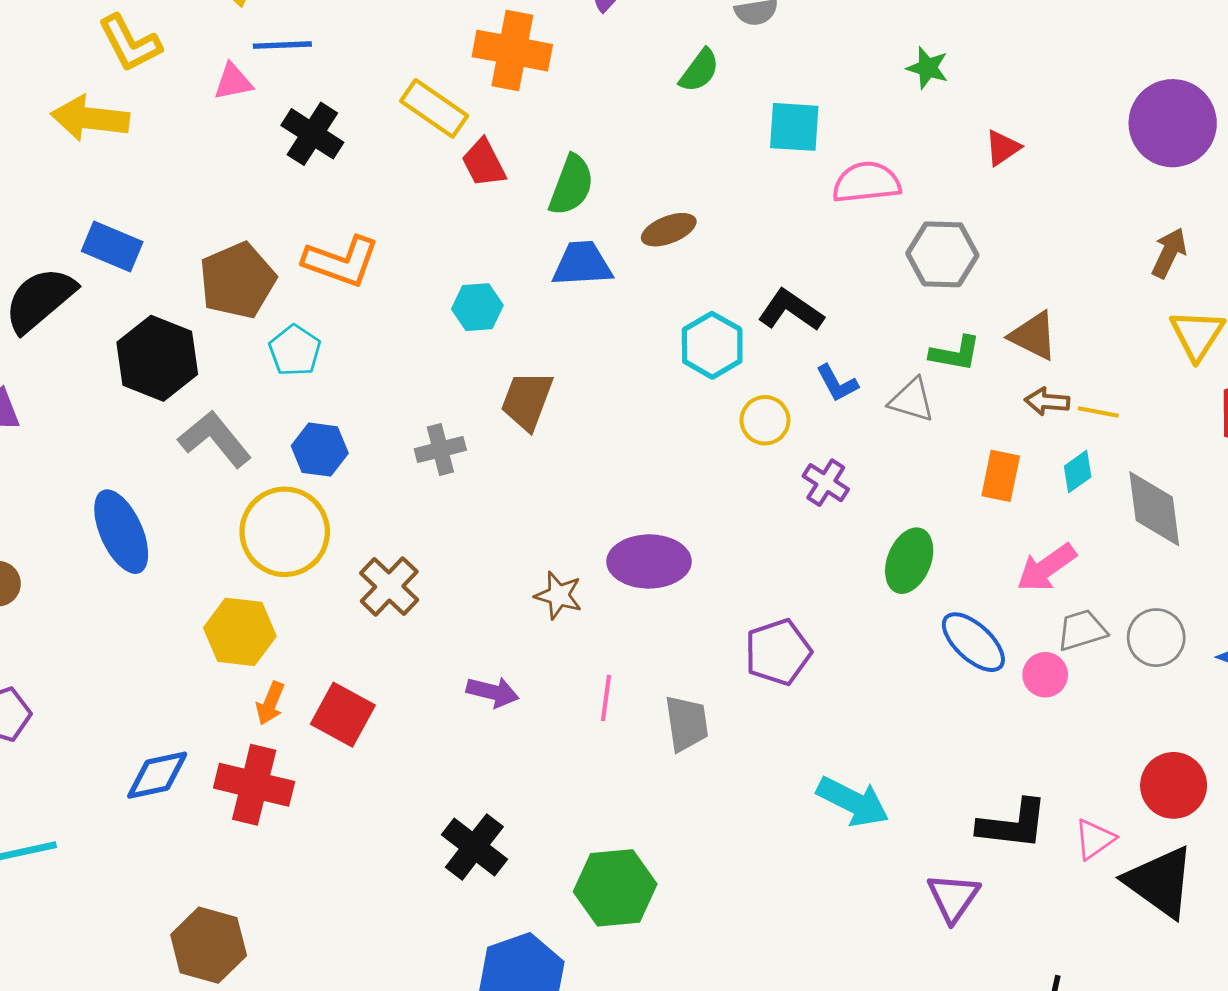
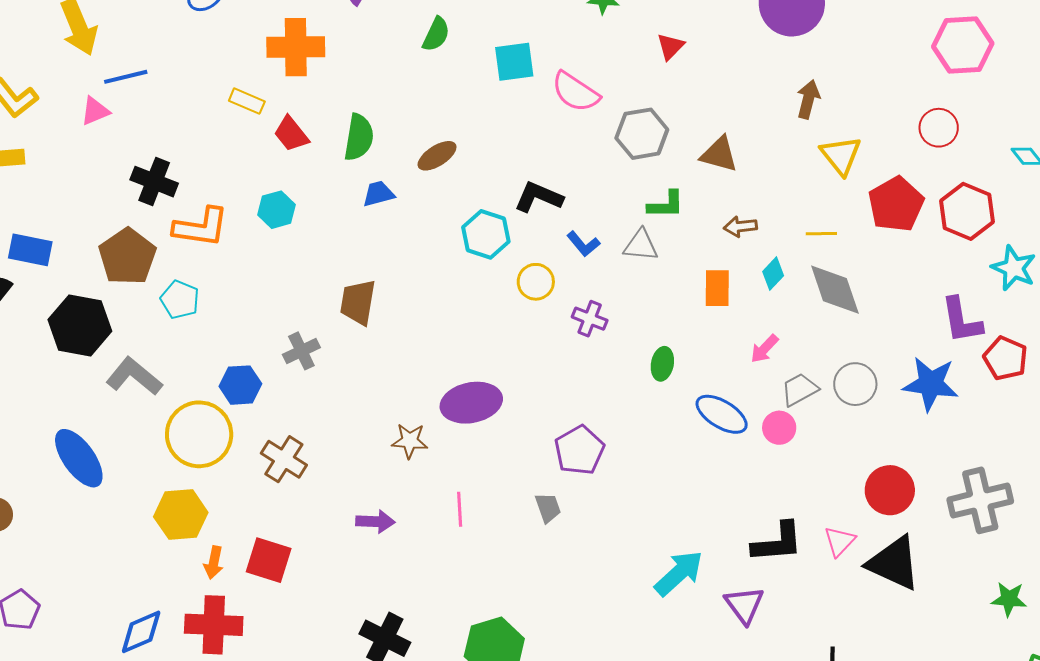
yellow rectangle: (434, 108) -> (247, 101), size x0.7
black cross: (312, 134) -> (154, 182), moved
pink semicircle: (866, 182) -> (575, 92), turned -129
blue trapezoid: (582, 264) -> (378, 194), size x0.7
cyan hexagon: (477, 307) -> (277, 210), moved
brown triangle: (1033, 336) -> (719, 154), moved
yellow line: (1098, 412) -> (821, 234), moved
blue hexagon: (320, 450) -> (240, 385), moved
green ellipse: (909, 561) -> (662, 364), size x0.7
pink arrow: (1047, 568) -> (764, 349), size x0.7
gray trapezoid: (686, 723) -> (548, 508), moved, size x0.7
cyan arrow: (853, 802) -> (679, 573), moved, turned -58

